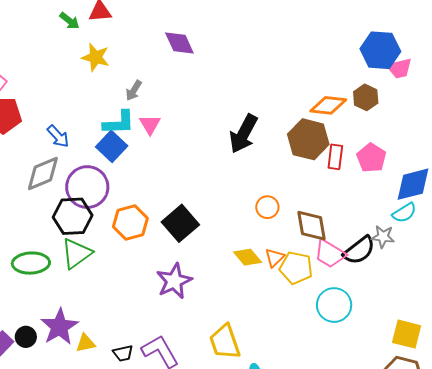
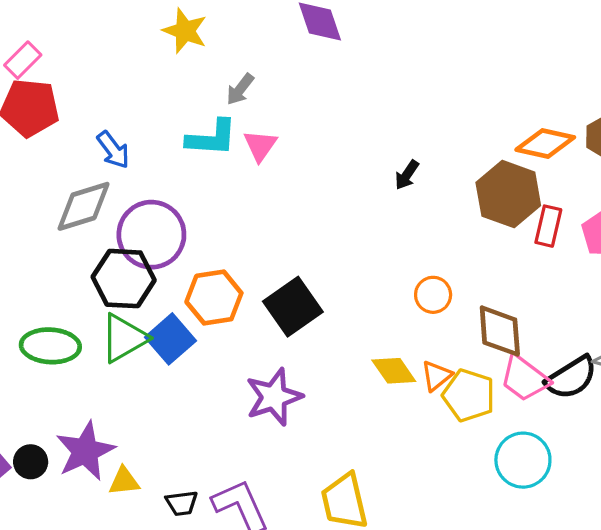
black arrow: (243, 134) -> (407, 175), size x0.5
blue square: (112, 146) -> (170, 339), moved

